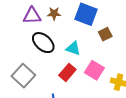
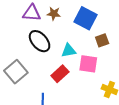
cyan triangle: (73, 48) -> (69, 51), turned -35
pink square: (94, 70) -> (88, 64), moved, turned -30

